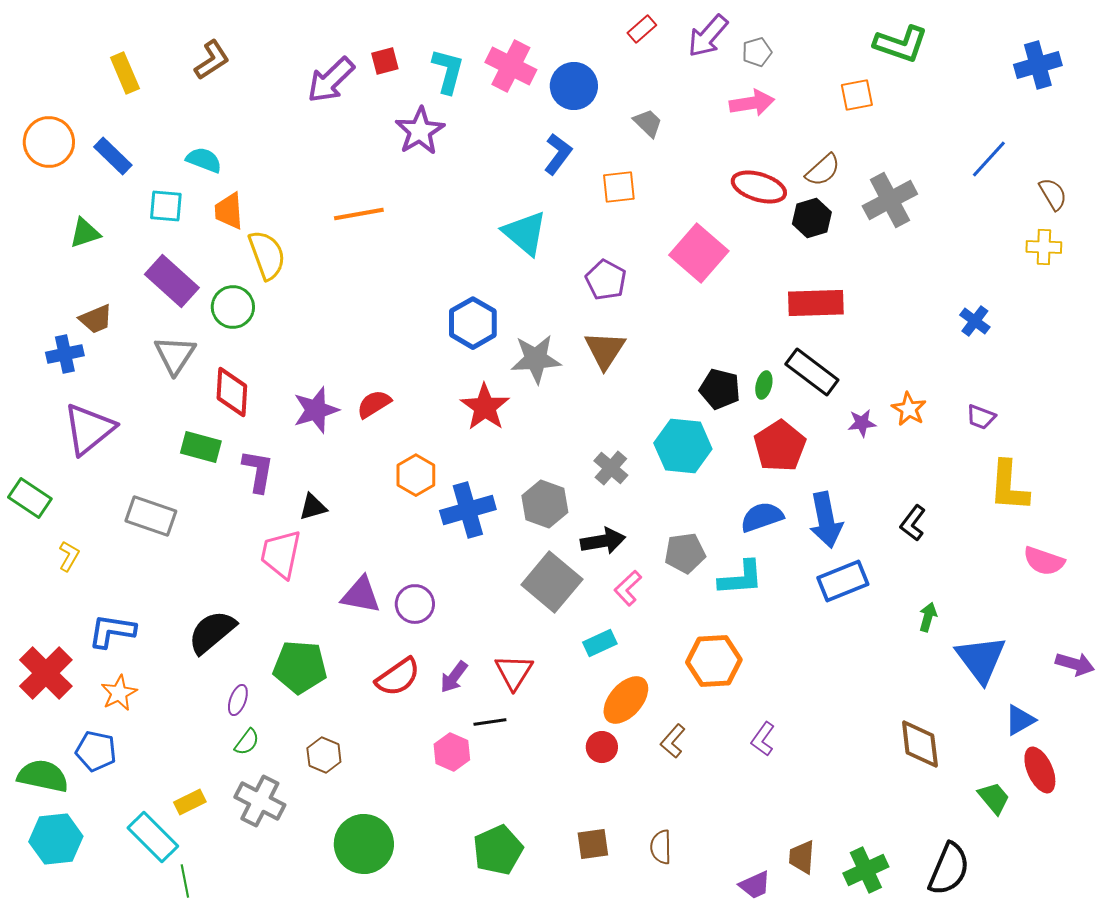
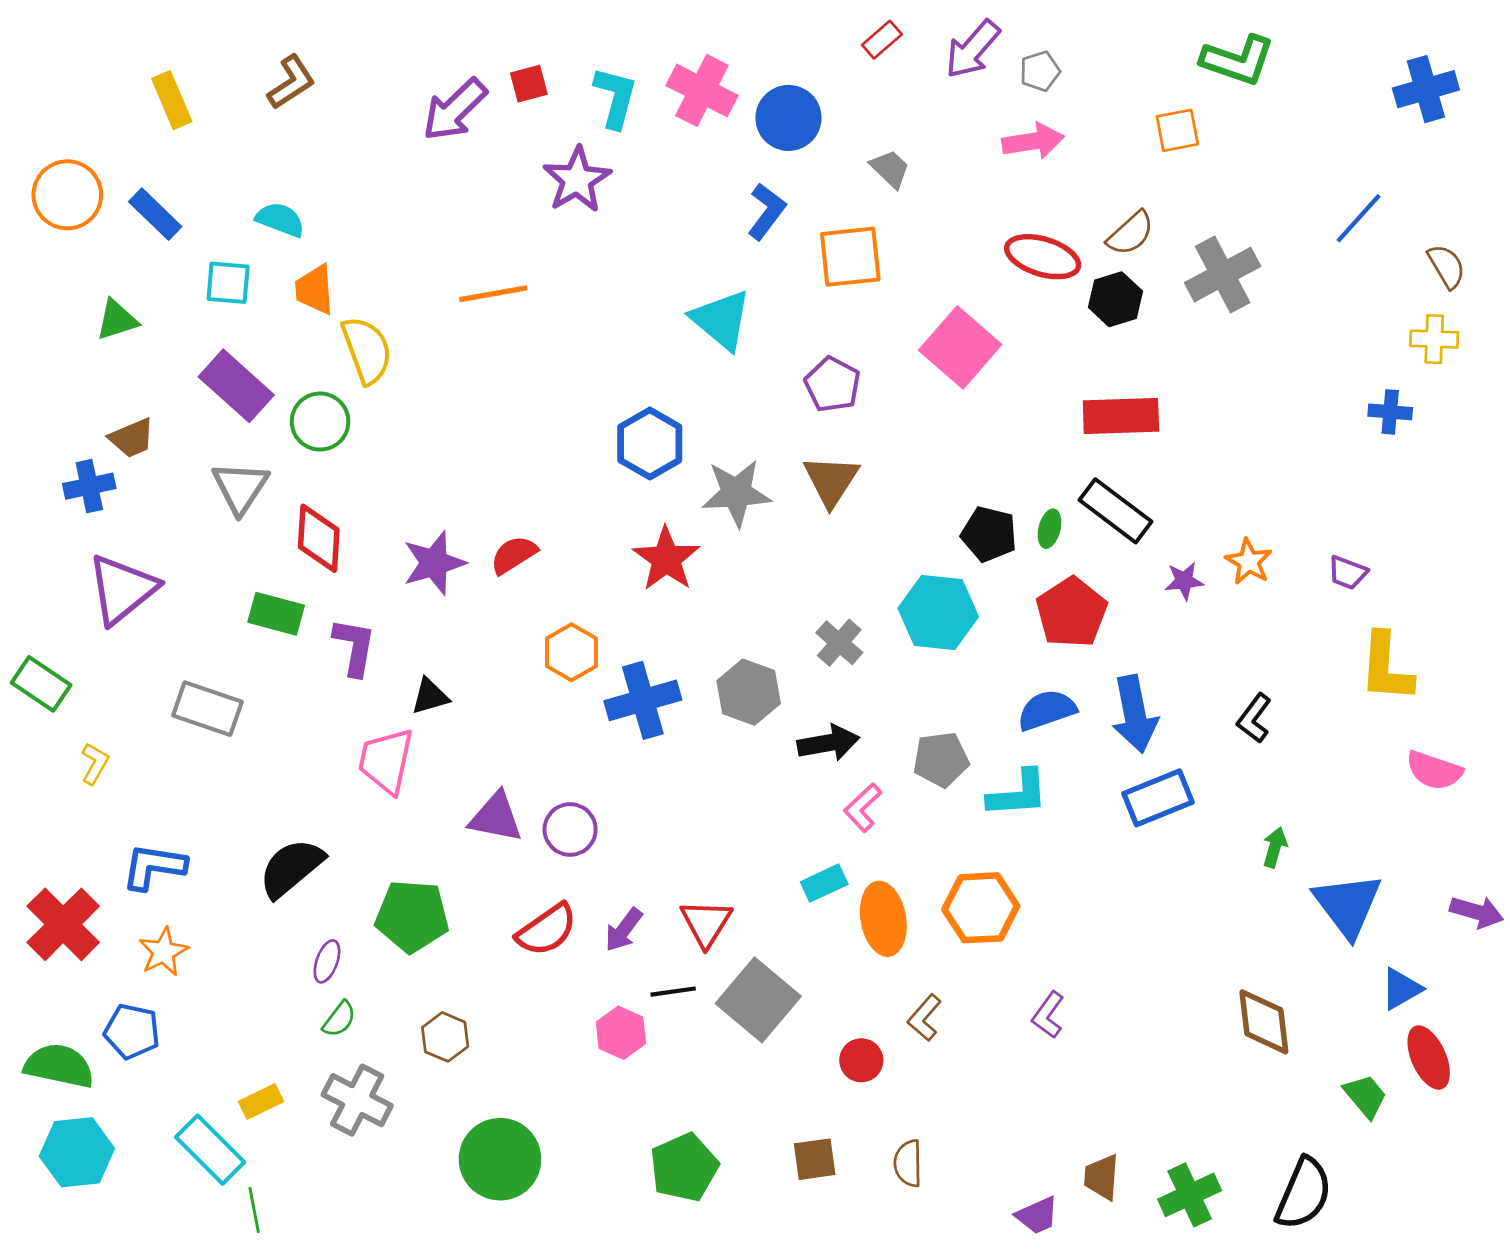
orange square: (619, 187) -> (850, 257), size x1.4
blue cross: (975, 321) -> (1390, 412), moved, turned -32
gray square: (552, 582) -> (758, 1000), moved
orange ellipse: (626, 700) -> (883, 919), moved, turned -51
red circle: (602, 747) -> (861, 1060), moved

